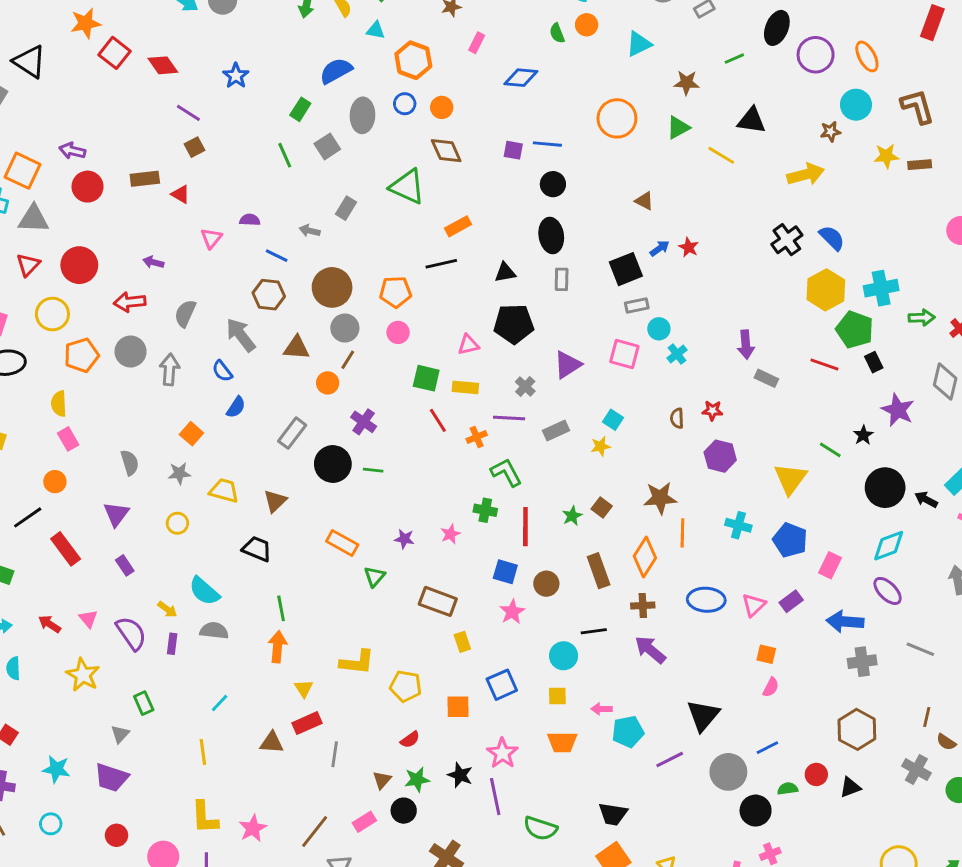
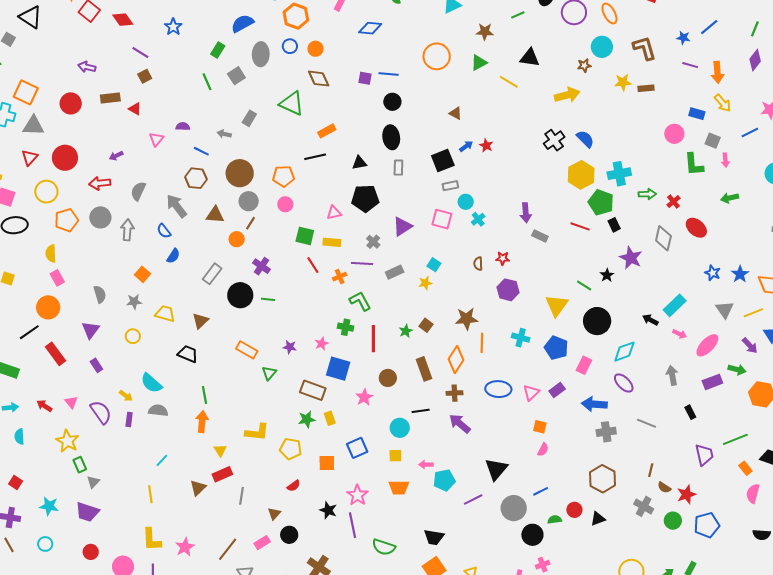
purple arrow: (72, 151) -> (87, 67), moved
purple arrow: (153, 262) -> (116, 156), turned -40
orange circle: (55, 482) -> (48, 307), size x1.5
black circle: (885, 488) -> (597, 321), moved
blue square: (505, 572) -> (338, 369), moved, size x1.4
green rectangle: (144, 703) -> (80, 465), moved
brown triangle: (272, 742) -> (198, 488), turned -48
green star: (417, 780) -> (307, 419), moved

